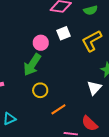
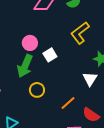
white square: (64, 33) -> (50, 55), moved
orange line: (58, 109) -> (68, 103), moved

